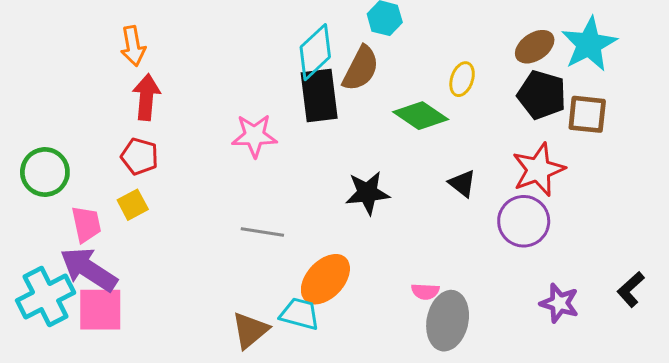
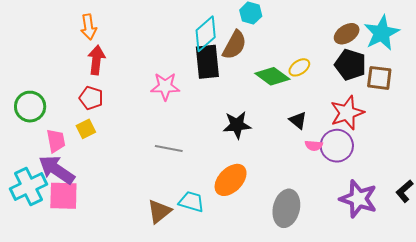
yellow ellipse: (462, 79) -> (299, 67), moved, turned 35
orange ellipse: (325, 279) -> (231, 180), moved
pink semicircle: (425, 291) -> (314, 146), moved
purple star: (559, 303) -> (358, 199), size x1.5

